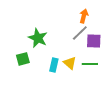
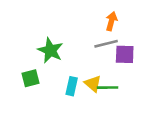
gray line: (80, 33) -> (106, 44), turned 30
green line: (90, 64) -> (107, 88), moved

